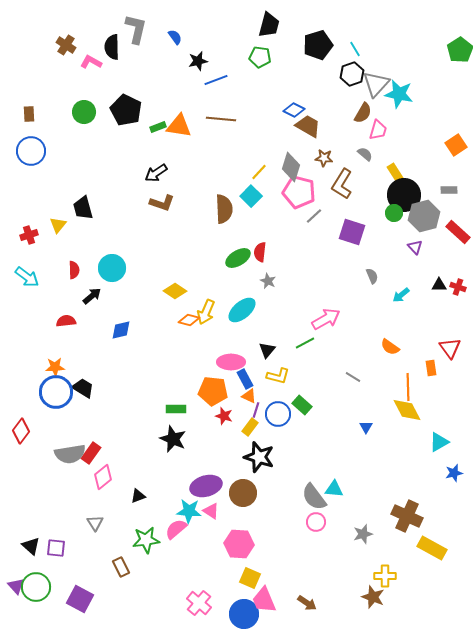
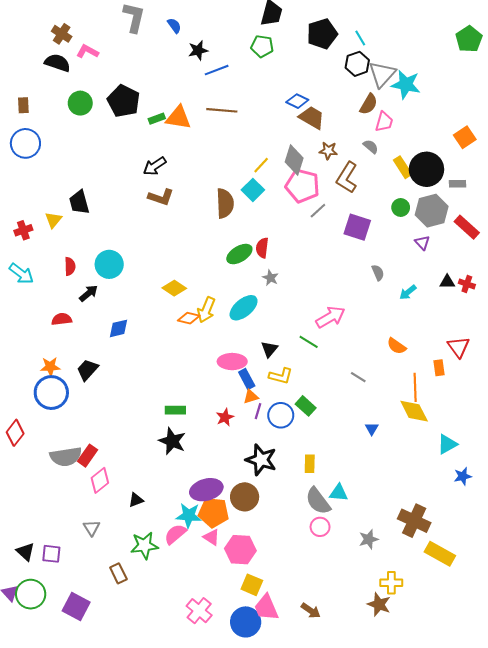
black semicircle: (112, 47) -> (57, 63), moved, turned 110
black circle: (404, 195) -> (426, 169), moved
green line: (305, 343) -> (309, 342), turned 60
black trapezoid: (83, 388) -> (87, 370), moved, turned -80
orange pentagon: (213, 391) -> (214, 512), moved
orange triangle: (249, 396) -> (251, 397), turned -42
red star: (224, 416) -> (225, 417), turned 30
yellow rectangle: (250, 427) -> (310, 464), moved, turned -36
pink triangle: (211, 511) -> (212, 537), moved

